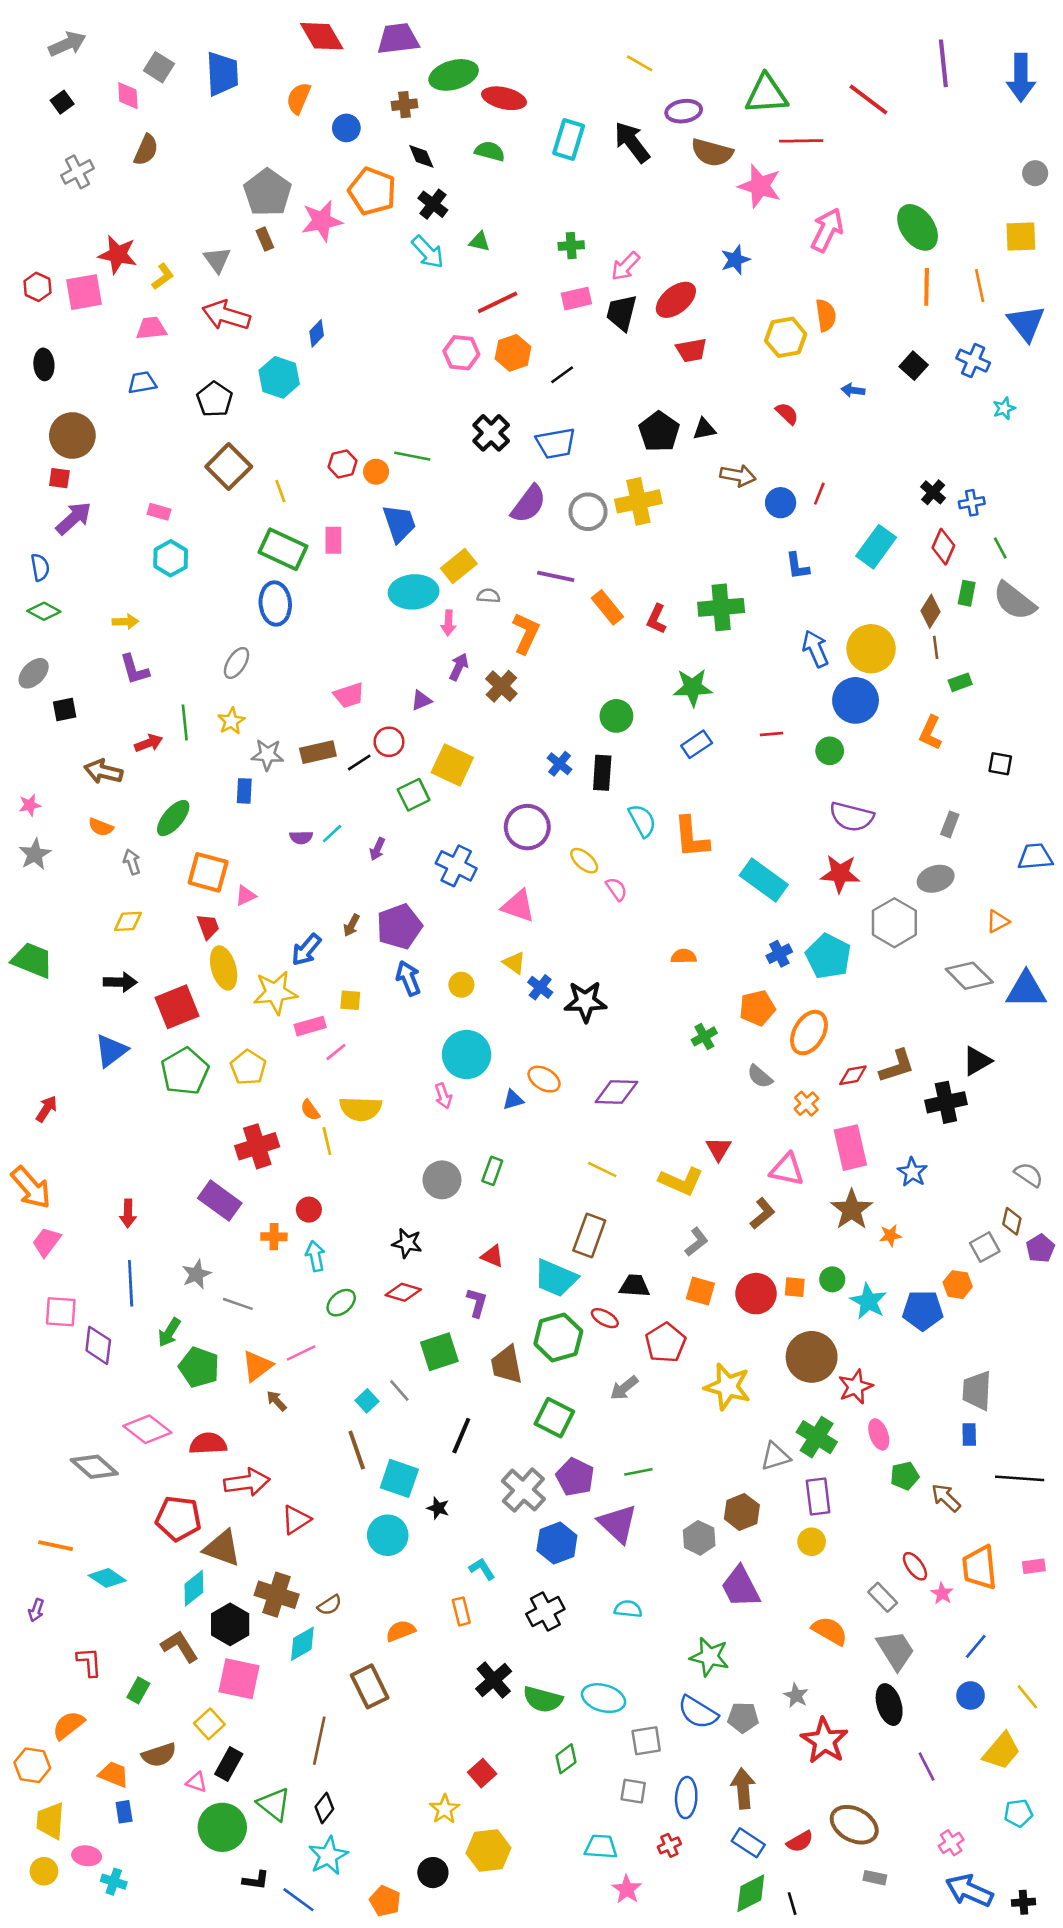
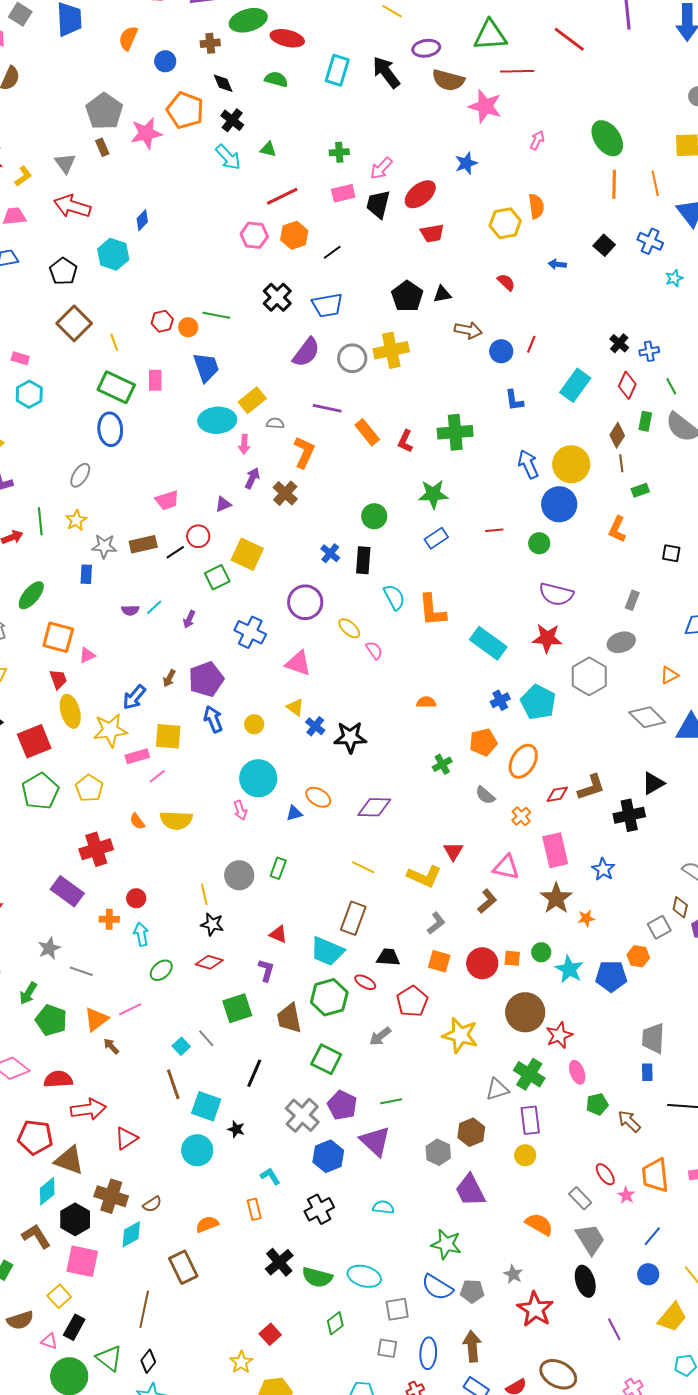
pink arrow: (827, 230) -> (537, 140), size x0.6
yellow square: (350, 1000) -> (168, 736), size x1.6
yellow line: (327, 1141) -> (204, 894), moved

